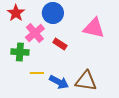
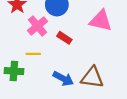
green cross: (20, 52) -> (14, 71), moved
yellow line: (37, 73) -> (33, 54), moved

